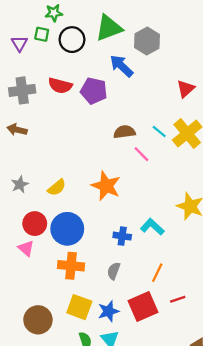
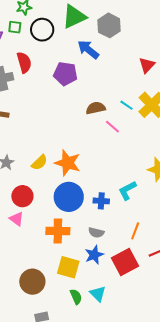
red semicircle: (60, 86) -> (24, 62), moved, turned -115
orange star: (106, 186) -> (68, 163), moved
cyan L-shape: (152, 227) -> (127, 190), turned -65
blue circle: (67, 229) -> (69, 197), moved
gray semicircle: (114, 271) -> (96, 233), turned -91
blue star: (108, 311) -> (94, 255), moved

